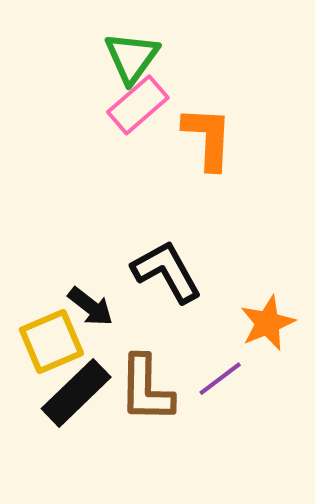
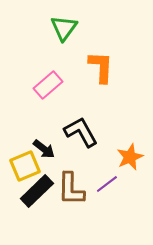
pink rectangle: (138, 105) -> (48, 85), moved

